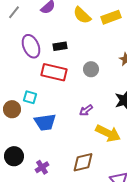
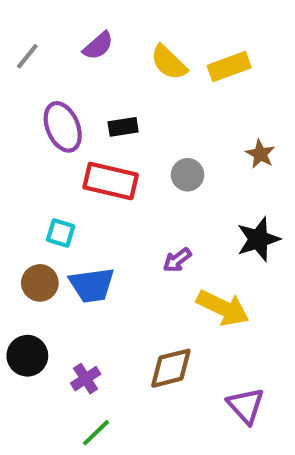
brown circle: (12, 109) -> (40, 283), moved

